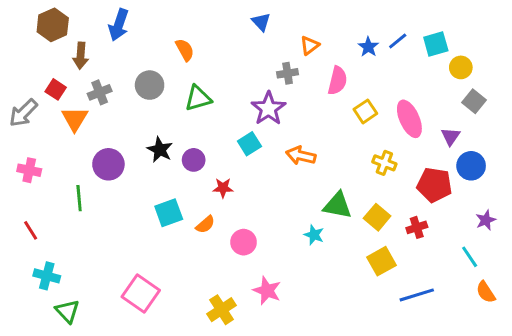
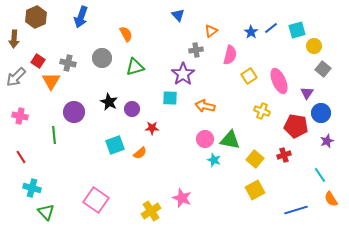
brown arrow: (81, 56) -> (14, 39), moved
gray cross: (100, 92) -> (68, 63), turned 35
cyan square: (249, 144) -> (170, 98), turned 35
yellow square: (377, 217) -> (255, 159), moved
purple star: (486, 220) -> (327, 141), moved
pink circle: (244, 242) -> (205, 139), moved
yellow square: (382, 261) -> (255, 190), moved
blue line: (417, 295) -> (296, 210), moved

